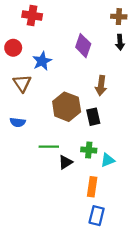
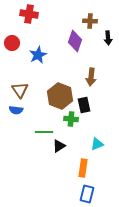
brown cross: (119, 17) -> (90, 21), moved
brown triangle: (22, 83) -> (20, 90), moved
green cross: (89, 150) -> (71, 119), moved

